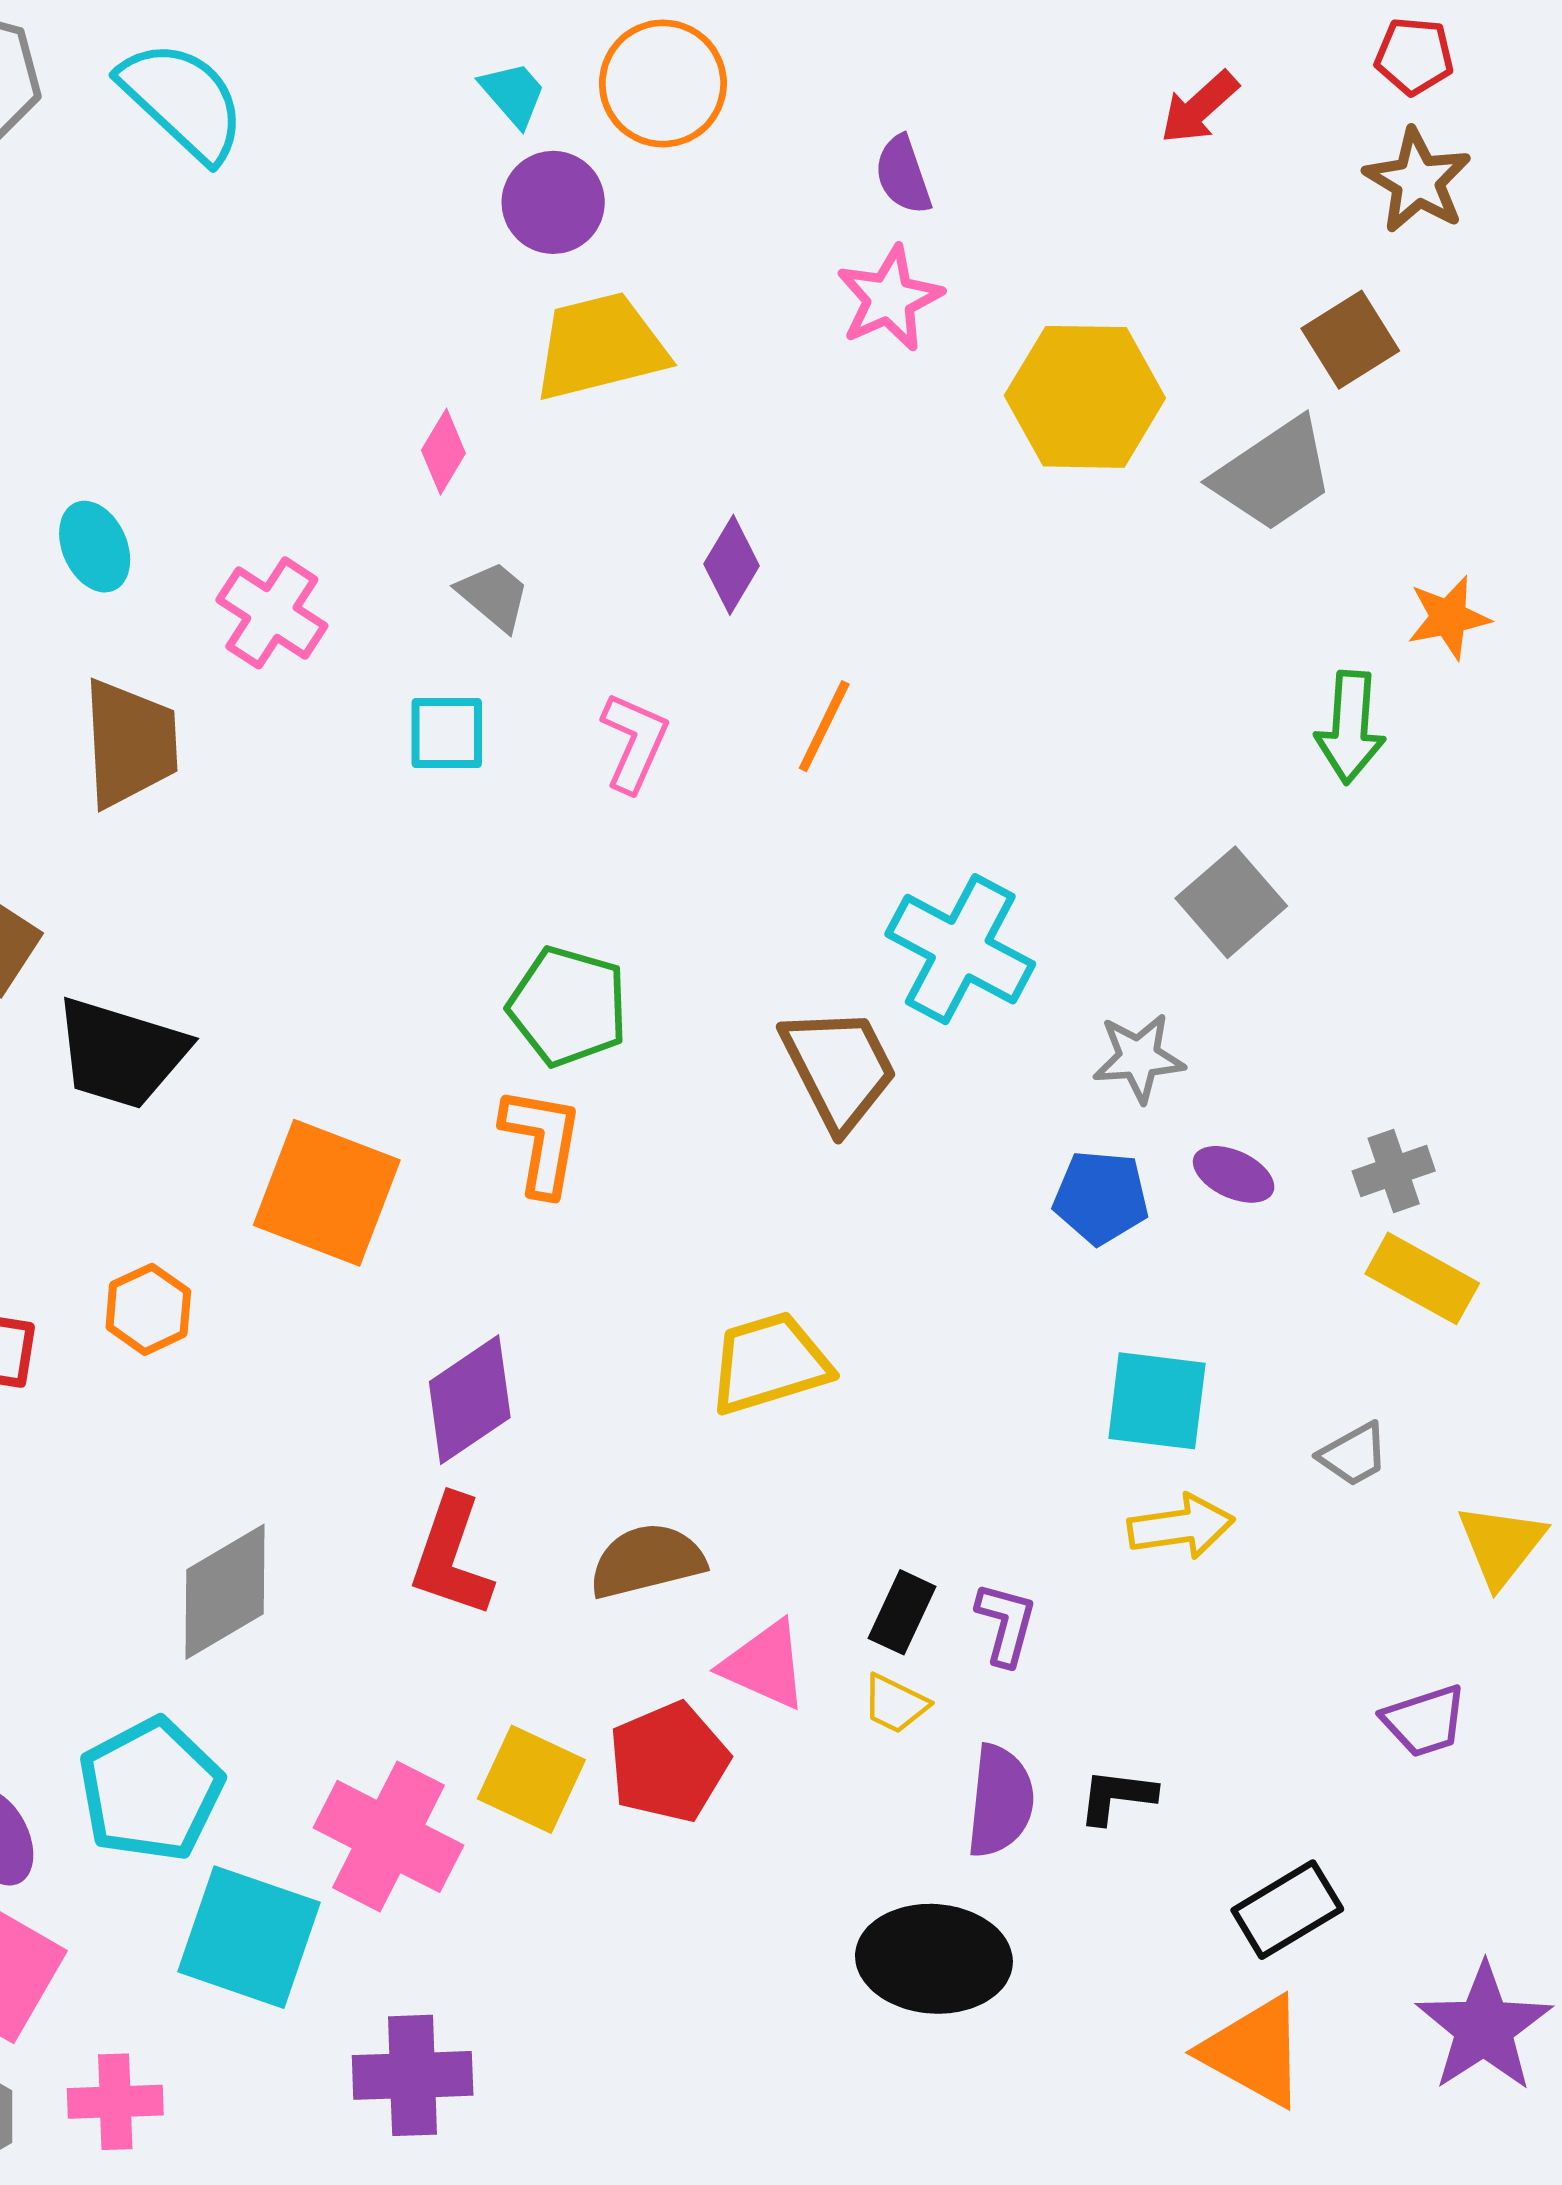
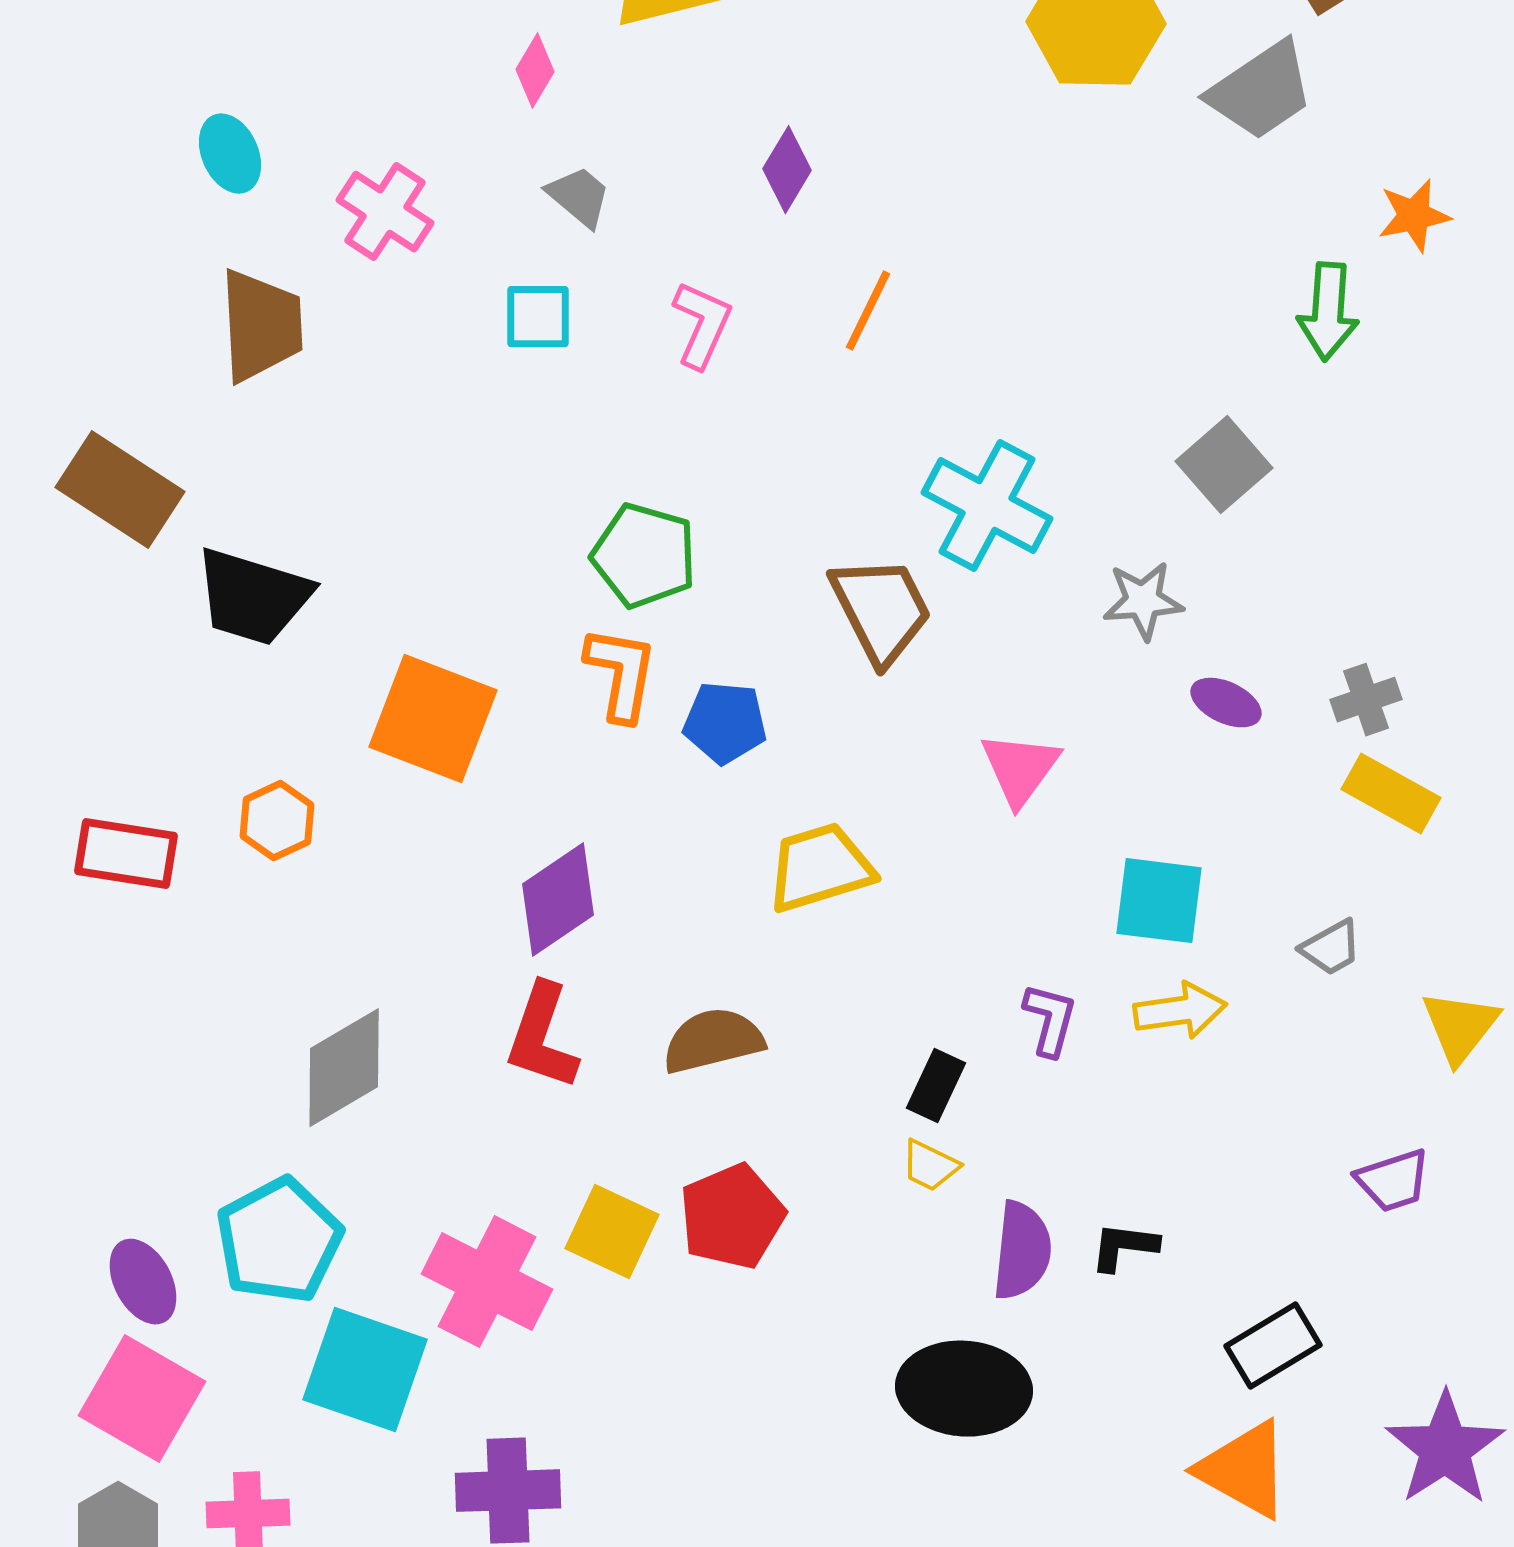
blue pentagon: (1101, 1197) -> (725, 723), moved
purple L-shape: (1006, 1624) -> (1050, 1020), moved
pink triangle: (765, 1665) -> (1020, 769), moved, turned 42

